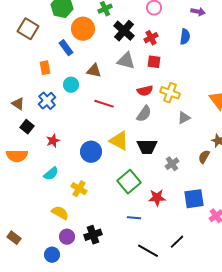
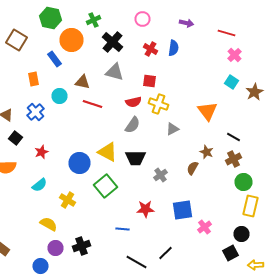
red cross: (151, 38) -> (150, 49), moved, turned -32
red square: (154, 62) -> (150, 81), moved
red line: (104, 104) -> (92, 104), moved
green square: (129, 182) -> (106, 186), moved

